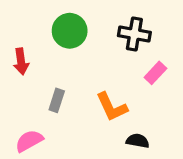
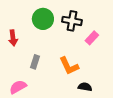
black cross: (134, 34) -> (72, 21), moved
pink rectangle: (155, 73) -> (92, 38), moved

